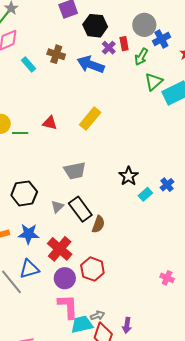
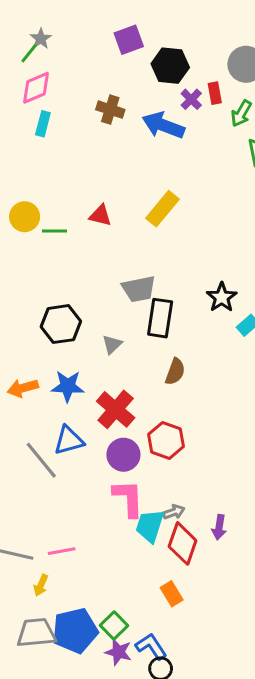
cyan rectangle: (29, 64) -> (43, 124), moved, turned 56
black rectangle: (80, 209) -> (160, 318), moved, turned 45
cyan trapezoid: (82, 324) -> (150, 526), turned -60

